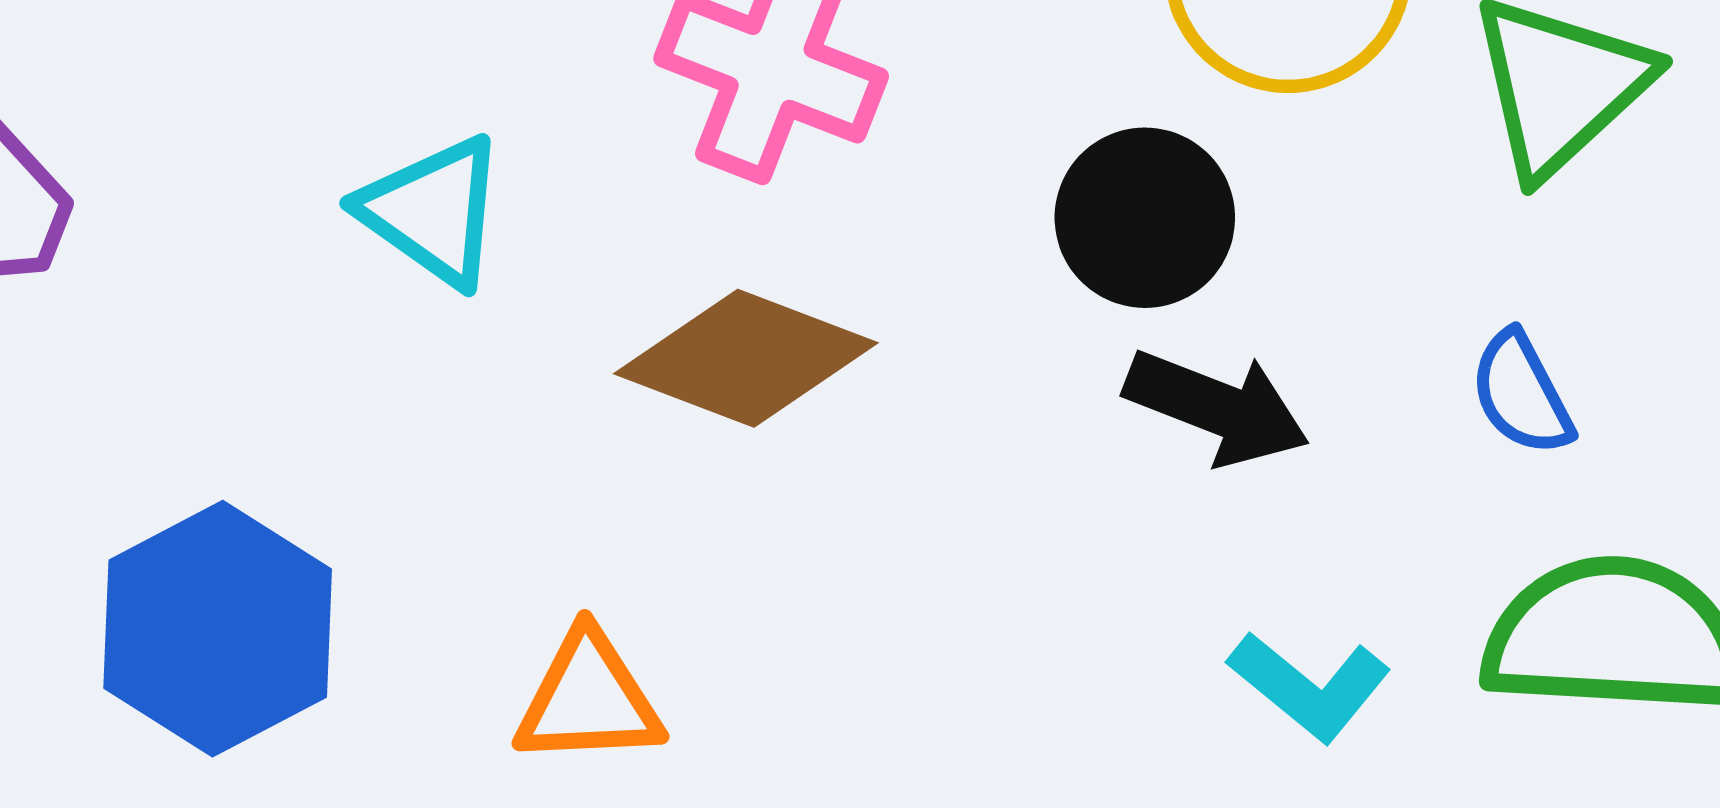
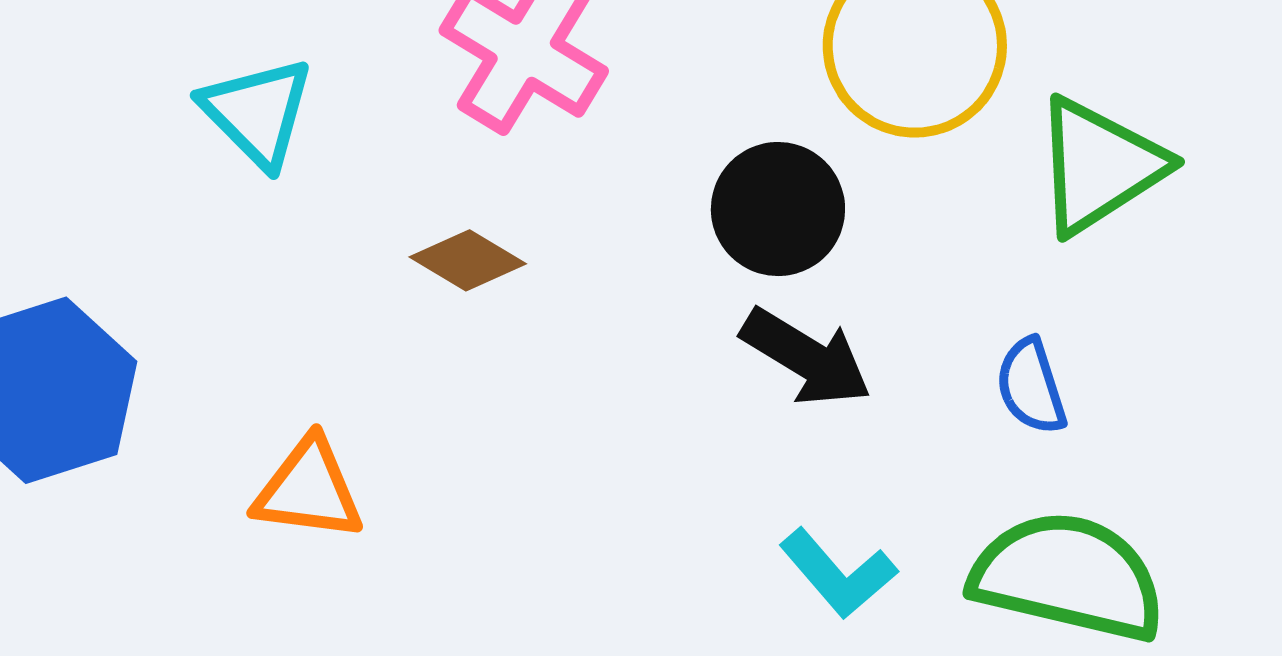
brown diamond: (746, 358) -> (468, 260), size x0.6

